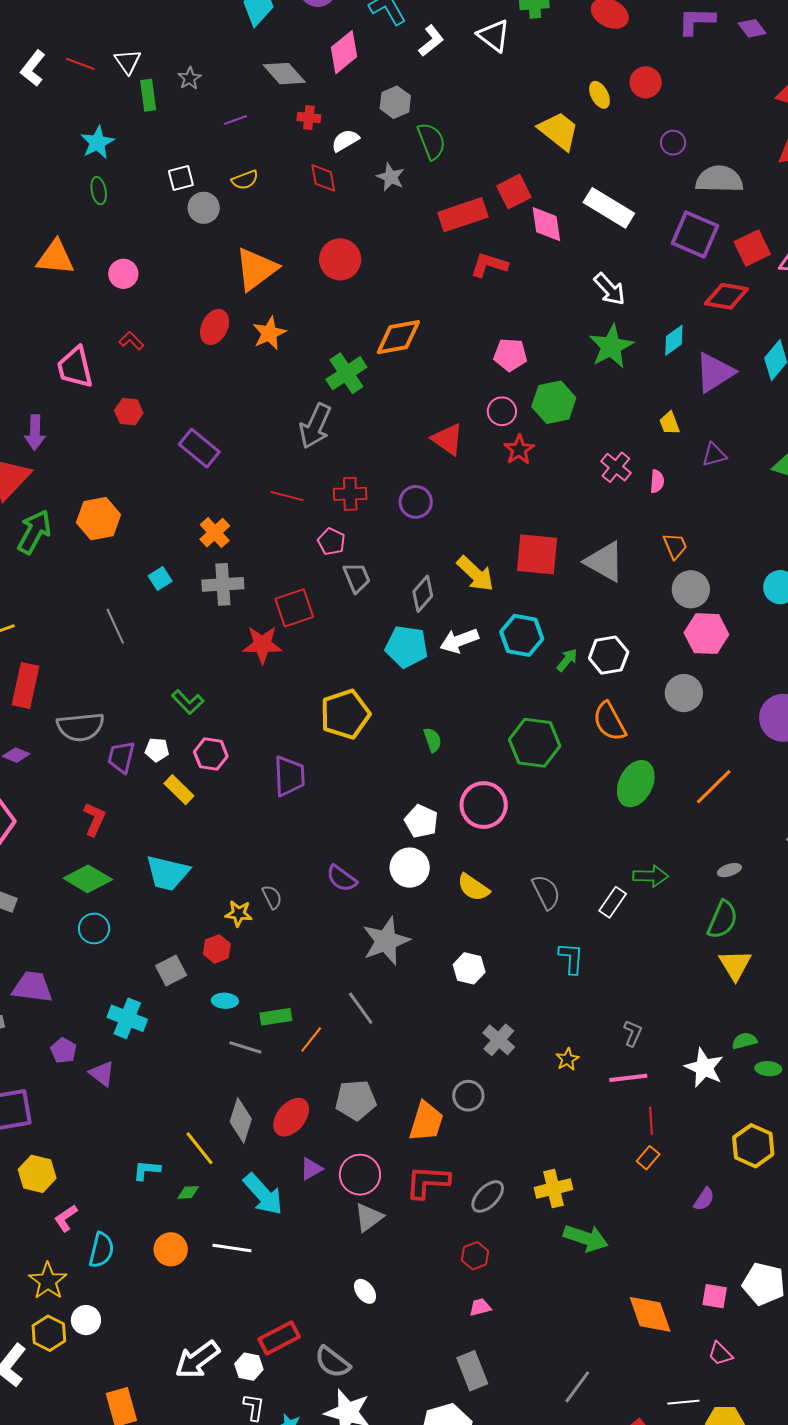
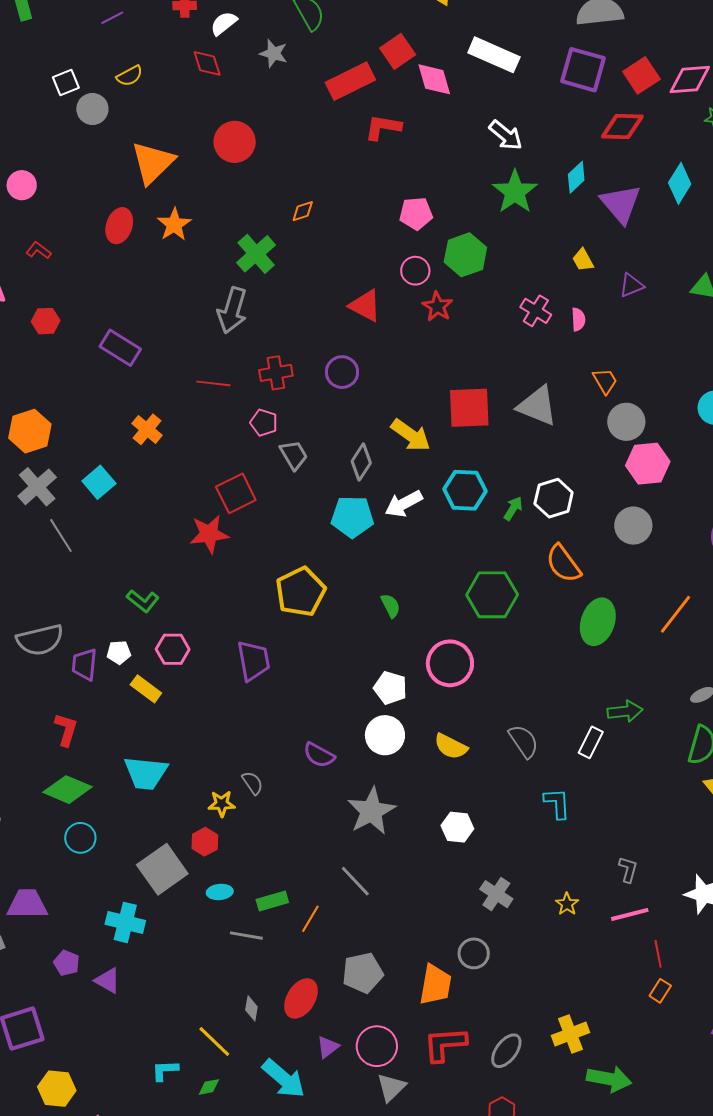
orange diamond: (398, 337) -> (303, 211), size x0.5
purple triangle: (715, 372) -> (621, 204), turned -30
cyan square: (160, 579) -> (99, 482), size x1.4
gray cross: (223, 584) -> (37, 487), moved, turned -30
gray square: (171, 971) -> (162, 869), size x1.6
gray diamond: (241, 1120) -> (251, 1008), size x0.6

